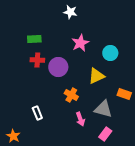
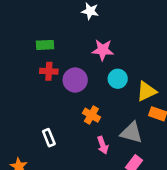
pink star: (80, 43) -> (103, 50), turned 30
cyan circle: (110, 53) -> (118, 79), moved
yellow triangle: (96, 76) -> (147, 91), moved

